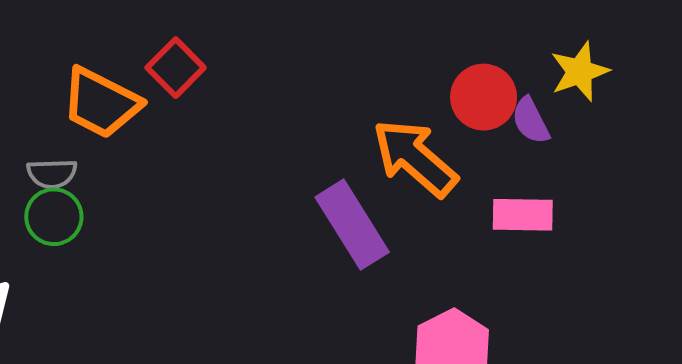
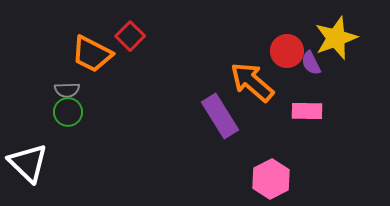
yellow star: (580, 72) -> (336, 38), size x1.4

